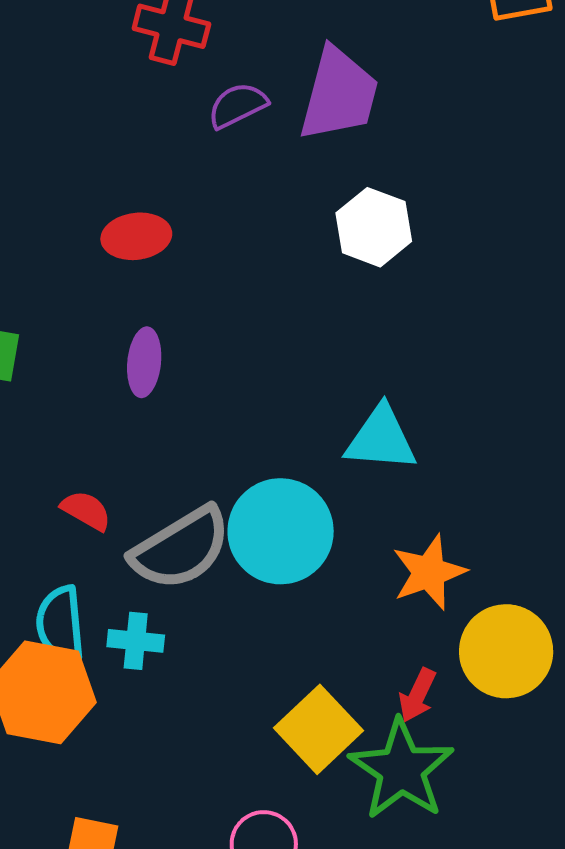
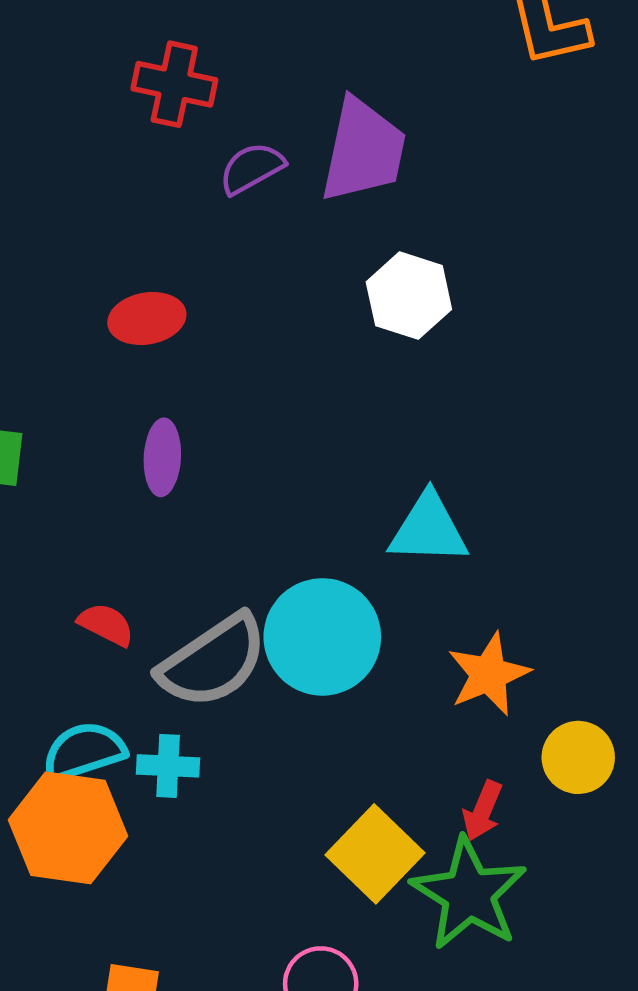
cyan semicircle: (60, 624) -> (84, 751), turned 80
yellow circle: (506, 651) -> (578, 757), size x0.7

